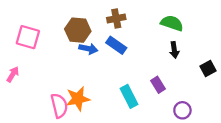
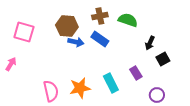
green semicircle: (172, 23) -> (128, 20), moved
black arrow: (174, 50) -> (150, 43), turned 32
black square: (208, 68) -> (163, 59), moved
orange star: (78, 99) -> (80, 88), moved

